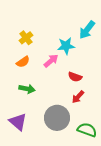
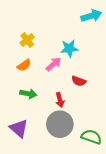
cyan arrow: (87, 30) -> (91, 16), moved, turned -144
red arrow: (78, 97) -> (60, 100), moved, turned -56

